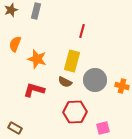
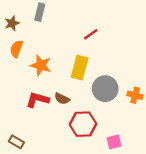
brown star: (11, 10) -> (12, 23), moved
red line: (82, 31) -> (91, 34), turned 40
brown semicircle: (65, 82) -> (62, 99), moved

